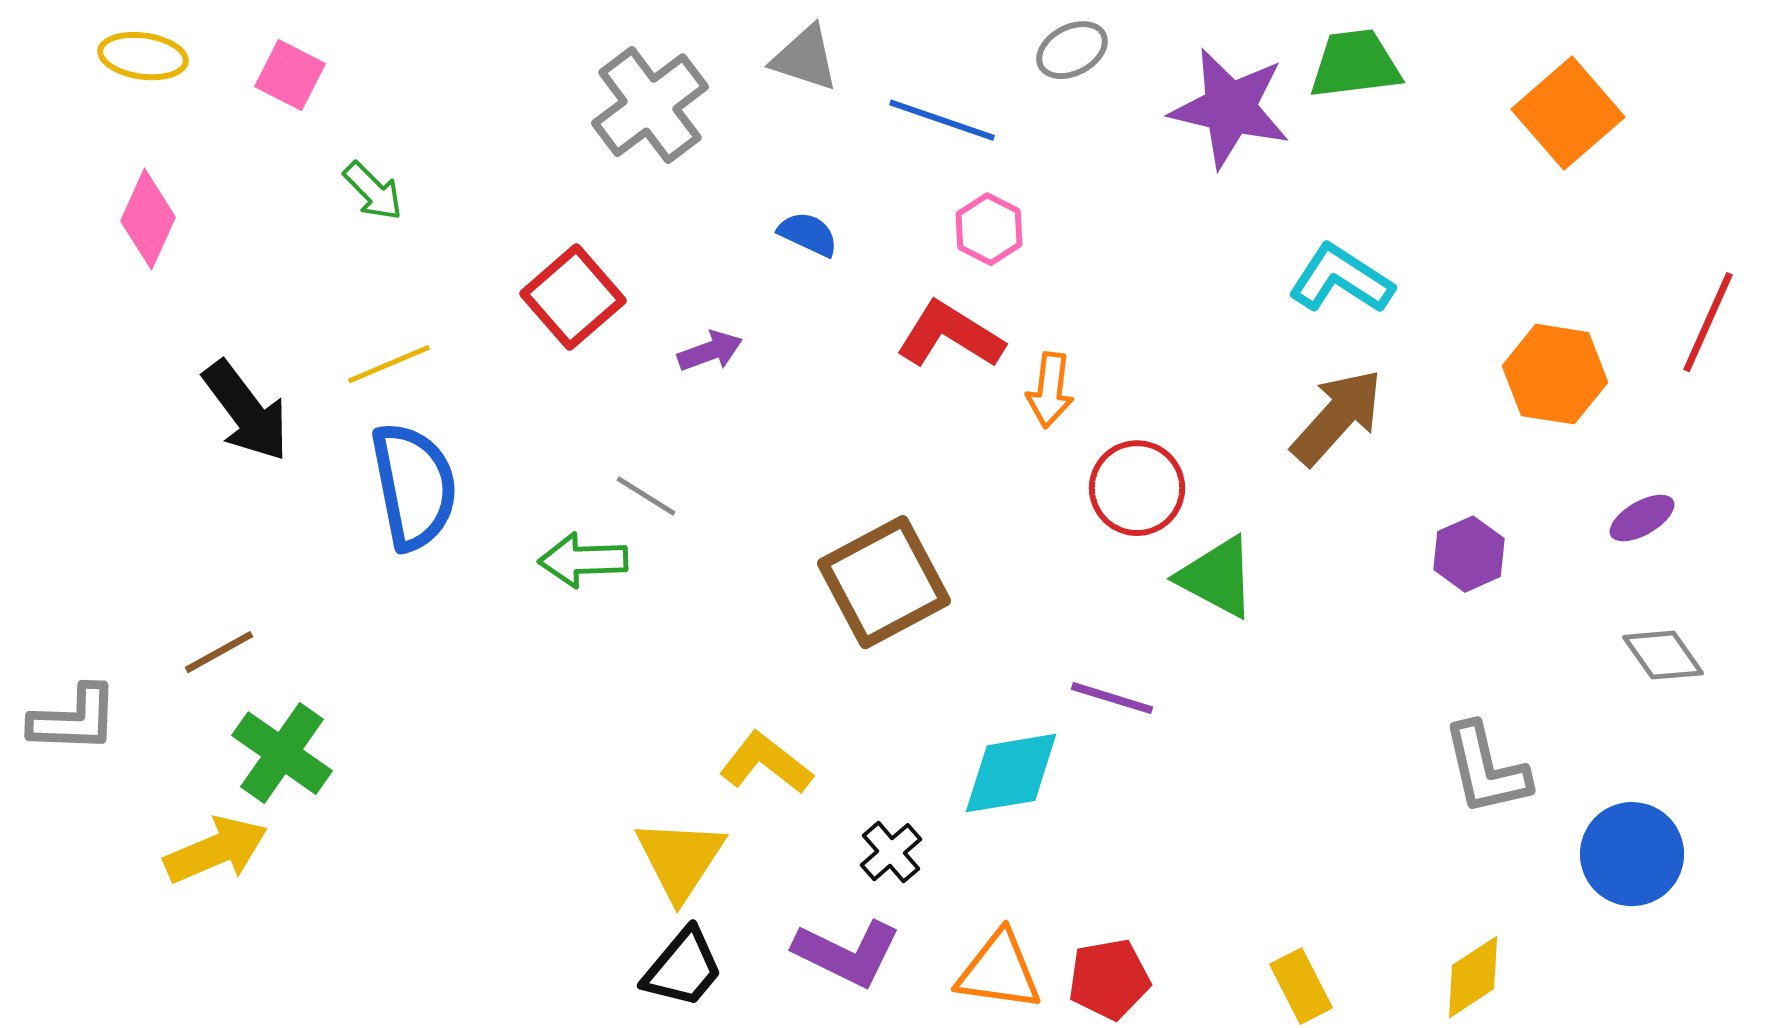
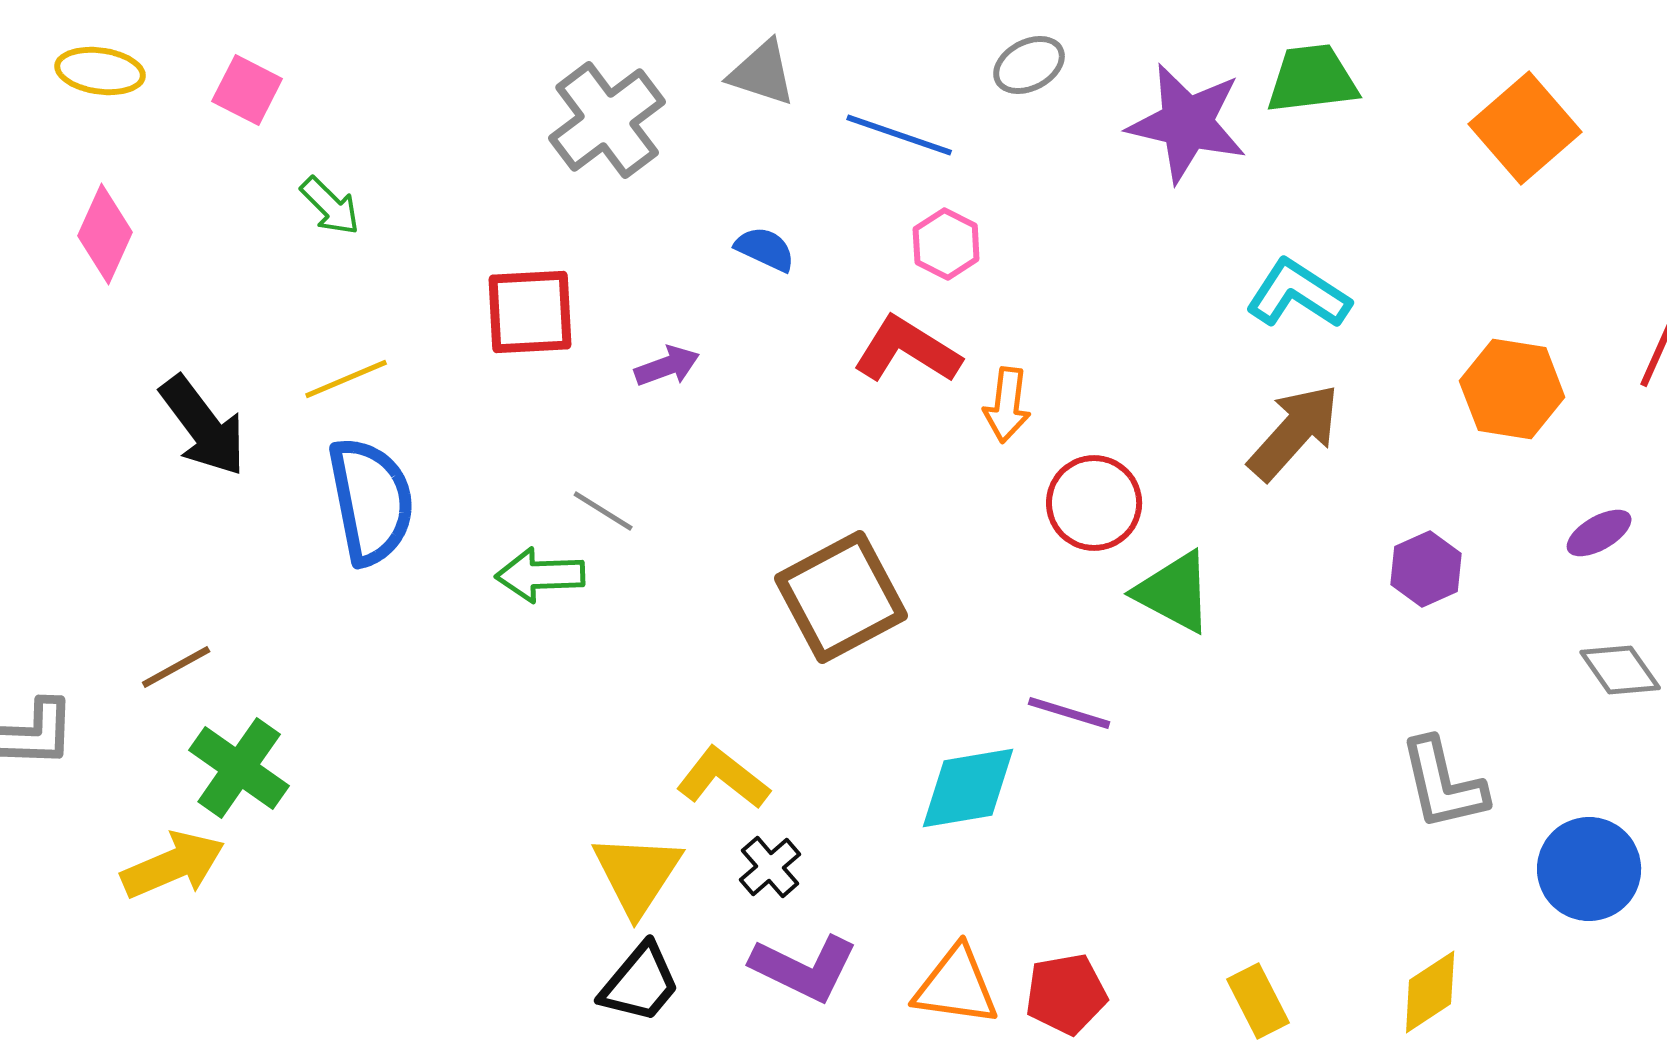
red square: (573, 297) -> (530, 312), turned 38
black cross: (891, 852) -> (770, 867), moved

